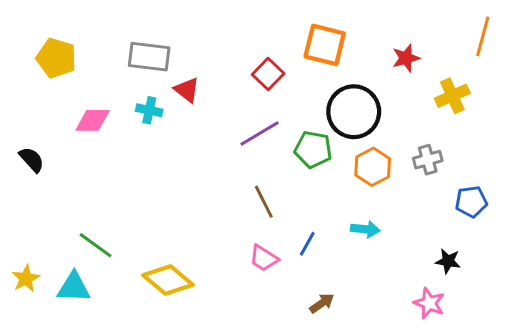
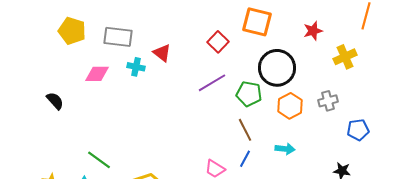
gray rectangle: (149, 57) -> (118, 37), moved
brown line: (264, 202) -> (245, 130), moved

